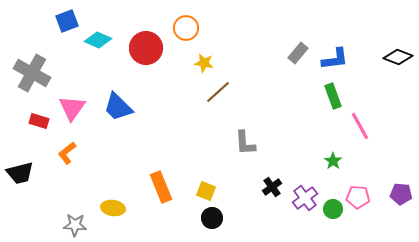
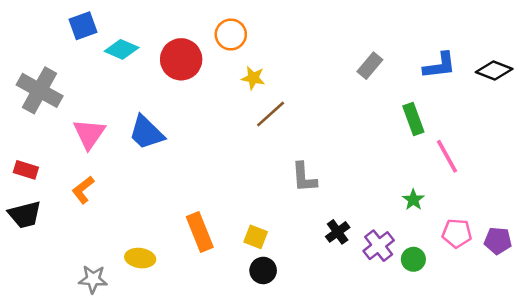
blue L-shape: (335, 59) -> (439, 66), moved
red rectangle: (39, 121) -> (26, 170), moved
pink pentagon: (358, 197) -> (457, 233), moved

